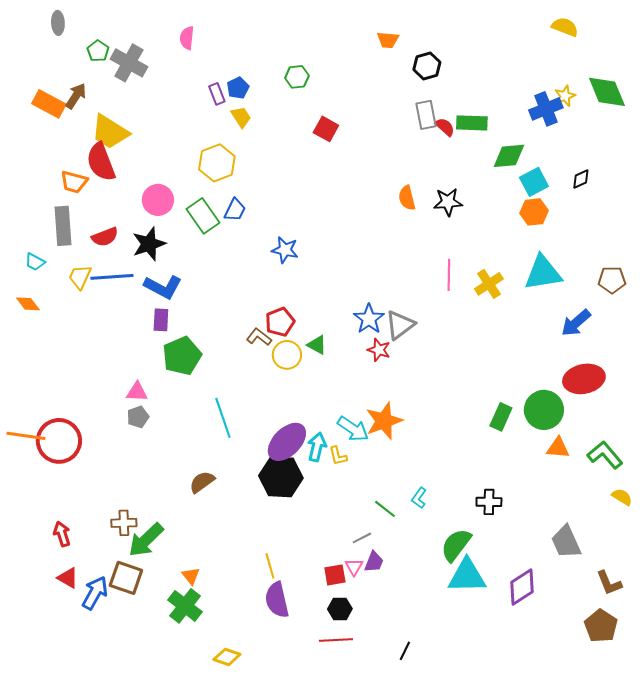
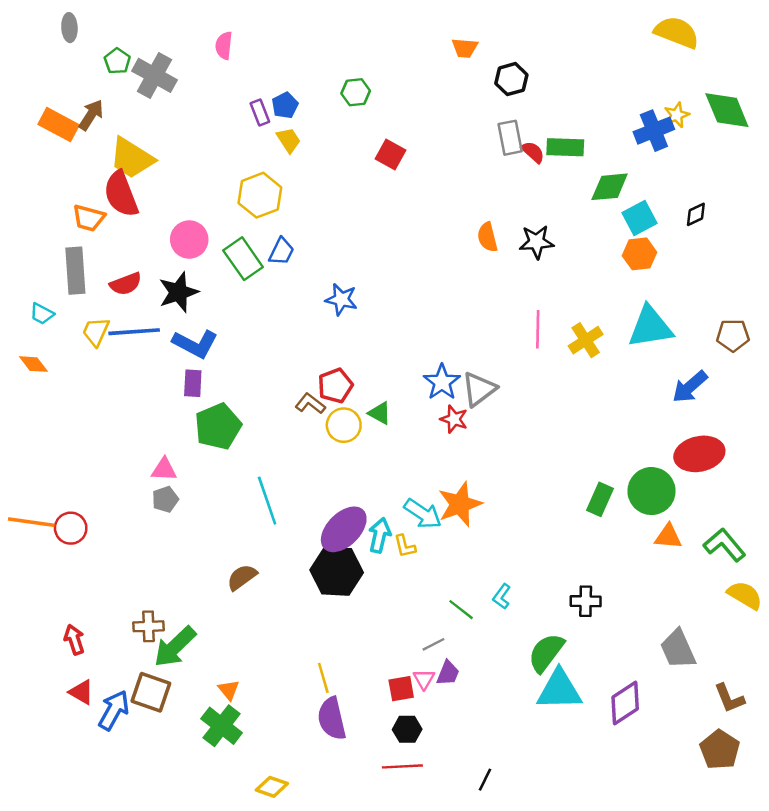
yellow semicircle: (565, 27) -> (677, 32), size x1.4
red circle: (59, 441) -> (71, 528), size x0.6
yellow semicircle: (622, 497) -> (745, 595), size x1.4

